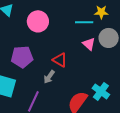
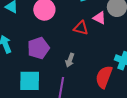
red triangle: (60, 60) -> (81, 28), moved

